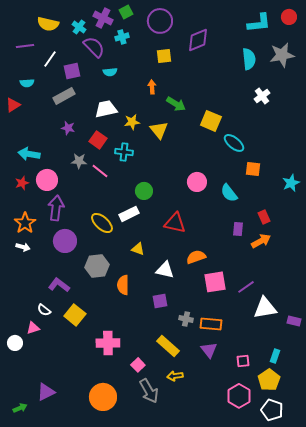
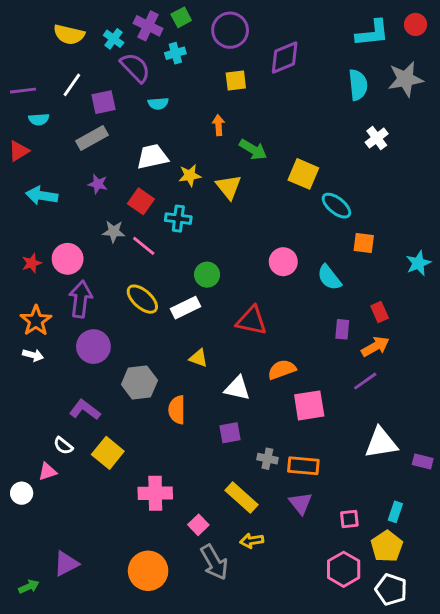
purple line: (25, 46) -> (23, 91), moved
cyan arrow: (29, 154) -> (42, 196), moved
yellow ellipse: (102, 223) -> (142, 299), moved
purple line: (246, 287) -> (365, 381), moved

